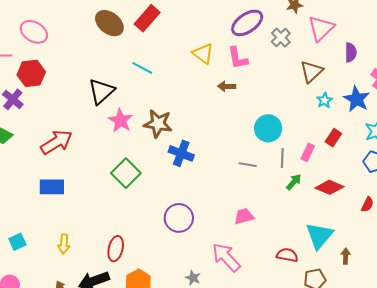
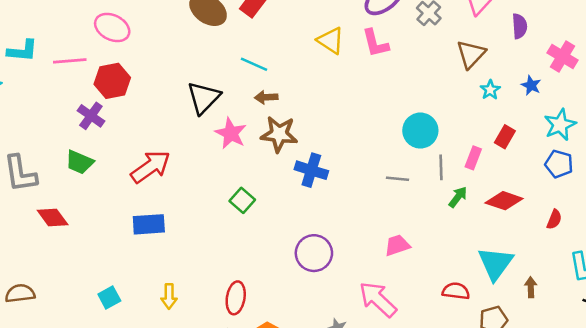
brown arrow: (227, 86) -> (266, 97), moved
blue star: (357, 99) -> (531, 85), size x0.6
green square: (126, 173) -> (242, 200), size x0.7

